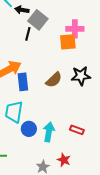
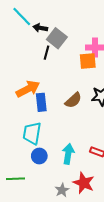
blue circle: (29, 129) -> (39, 156), moved
red star: (64, 160) -> (84, 183), size x1.5

